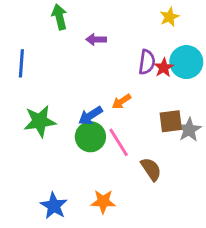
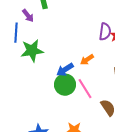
purple arrow: (96, 39) -> (28, 16), moved, turned -128
green star: (40, 121) -> (32, 51), moved

